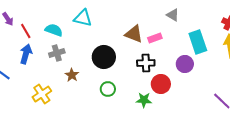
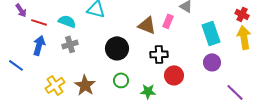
red line: (26, 31) -> (39, 22), turned -42
pink rectangle: (155, 38) -> (168, 21), moved, turned -48
purple circle: (185, 64) -> (212, 62), moved
brown star: (72, 75) -> (85, 85), moved, size x1.5
green star: (144, 100) -> (148, 91), moved

